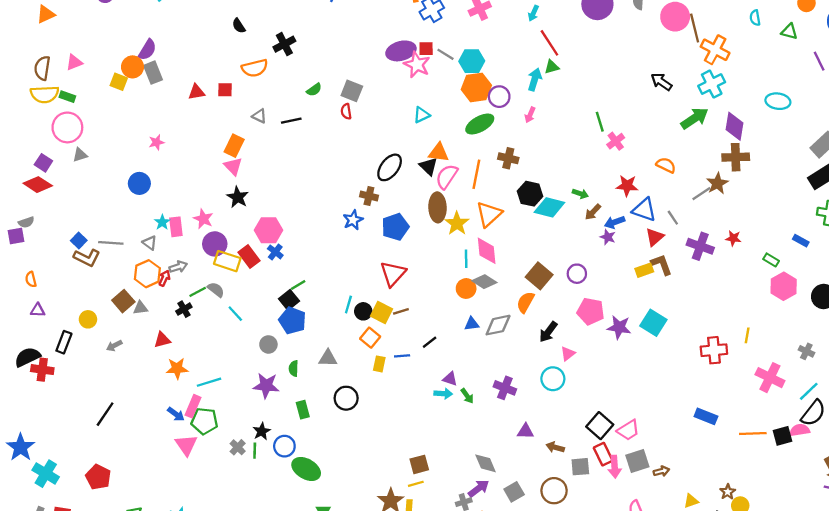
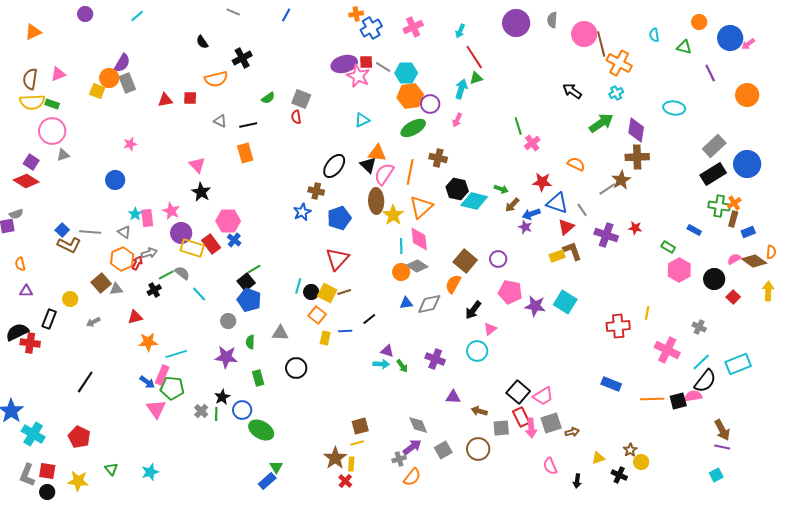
cyan cross: (712, 84) -> (616, 93), size x0.6
orange rectangle: (234, 146) -> (245, 153), moved, turned -42

